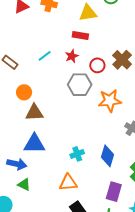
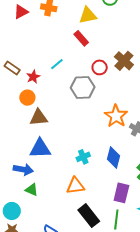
red rectangle: (80, 35) -> (81, 38), turned 42
cyan line: (45, 56) -> (57, 64), moved
red star: (72, 56) -> (33, 77), moved
orange star: (110, 101) -> (116, 116), moved, turned -30

